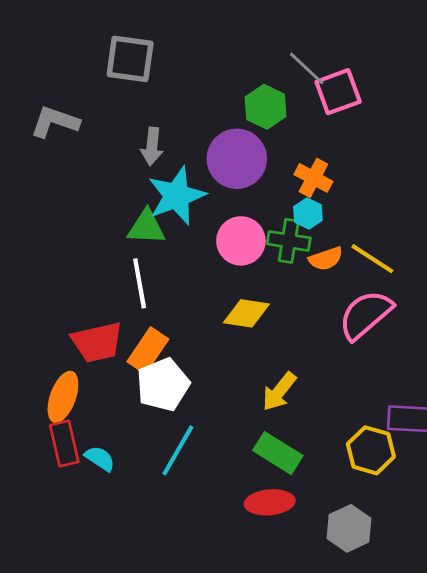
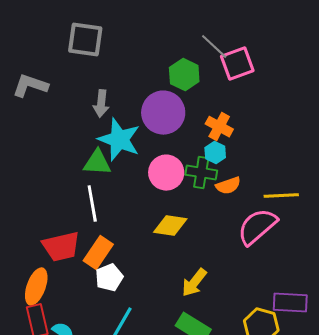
cyan star: (177, 196) -> (119, 140), turned -30
yellow line: (372, 259) -> (281, 196), moved, turned -36
white pentagon: (163, 385) -> (109, 278), size x0.7

